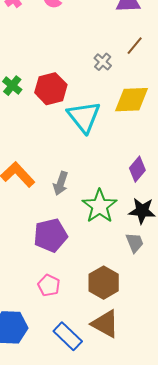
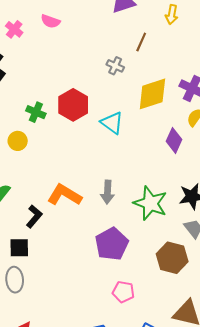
cyan triangle: (84, 117) -> (112, 123), size x0.7
purple diamond: (137, 169) -> (174, 140), moved
brown hexagon: (104, 283) -> (172, 258), moved

